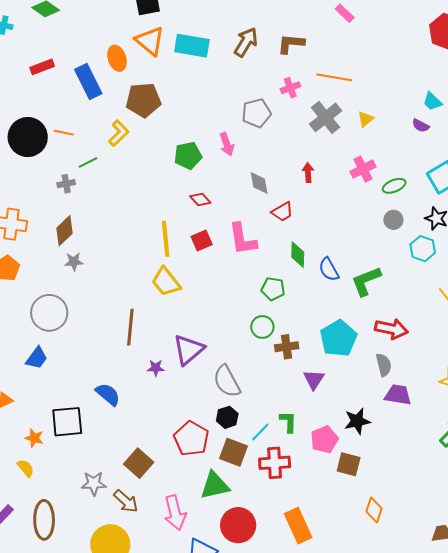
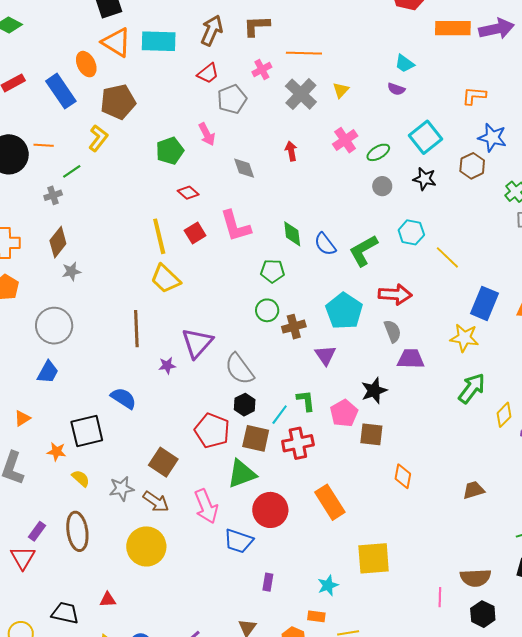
red trapezoid: (282, 212) -> (208, 73), moved
cyan hexagon: (423, 249) -> (411, 232), moved
yellow semicircle: (26, 468) -> (81, 478), moved

